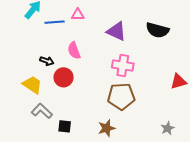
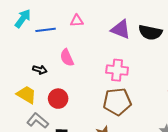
pink triangle: (78, 15) -> (77, 21), moved
purple triangle: (116, 31) -> (121, 29), moved
red circle: (64, 77) -> (58, 99), moved

